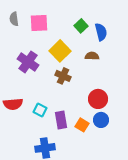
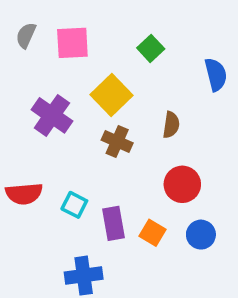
gray semicircle: (14, 19) -> (26, 35), turned 32
blue semicircle: (101, 32) -> (216, 74), moved
brown semicircle: (92, 56) -> (171, 125), moved, turned 96
blue circle: (101, 120) -> (201, 235), moved

